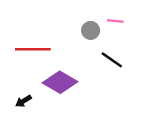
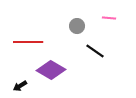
pink line: (115, 21) -> (109, 18), moved

